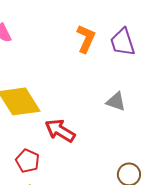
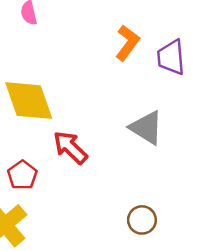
gray triangle: (116, 101) -> (146, 128), size x1.4

